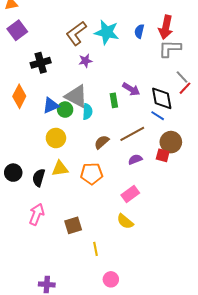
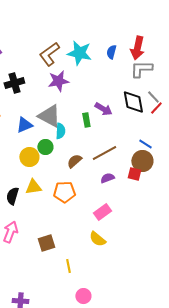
purple star: (85, 61) -> (58, 81), size x1.5
black diamond: (162, 98) -> (133, 102), moved
green circle: (65, 110) -> (45, 147), moved
blue line: (158, 116) -> (145, 144), moved

